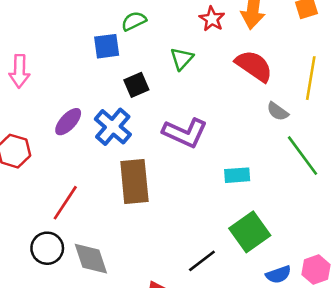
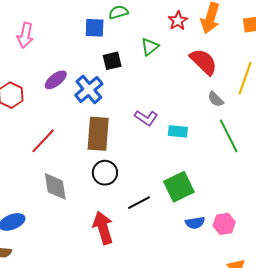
purple L-shape: (185, 133) -> (146, 118), moved, size x0.7
cyan rectangle: (237, 175) -> (178, 131), moved
black circle: (47, 248) -> (105, 173), moved

